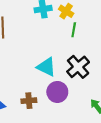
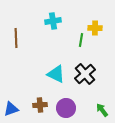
yellow cross: (66, 11) -> (95, 28), moved, turned -32
purple circle: (57, 92) -> (66, 108), moved

